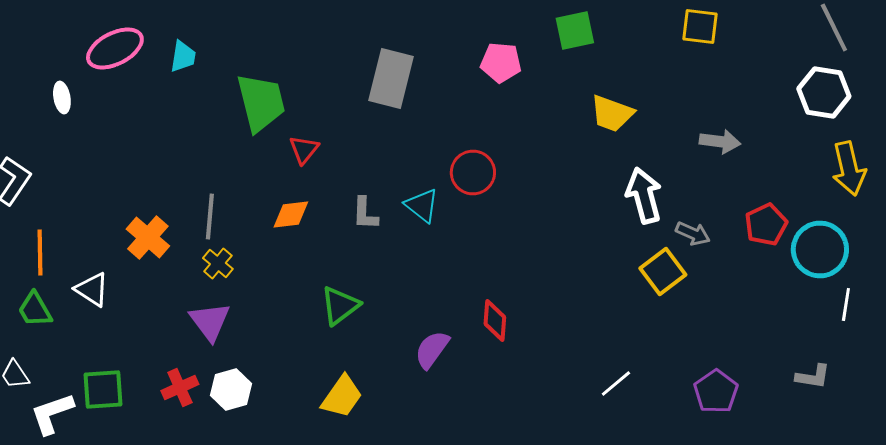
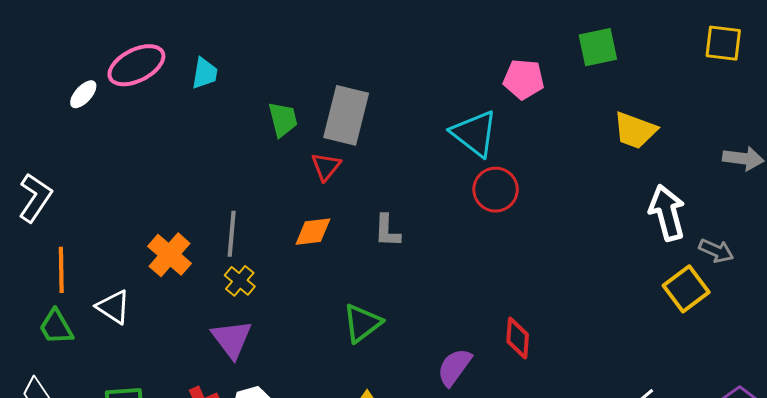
gray rectangle: (391, 78) -> (346, 115), moved
white ellipse: (62, 98) -> (83, 94), moved, turned 52
green trapezoid: (261, 102) -> (283, 119), size x0.6
cyan triangle: (422, 206) -> (474, 133), moved, size x1.4

